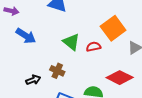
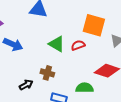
orange square: (113, 28) -> (94, 25), turned -30

